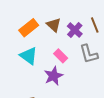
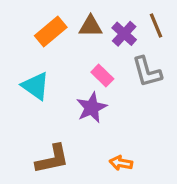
brown triangle: (54, 25) -> (91, 26), turned -42
cyan triangle: (29, 56) -> (35, 86), moved

